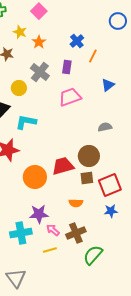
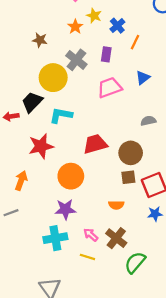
yellow star: (20, 32) -> (94, 16), moved
blue triangle: (108, 85) -> (143, 78), moved
yellow circle: (19, 88) -> (53, 78), size x1.6
red trapezoid: (63, 166) -> (95, 144), moved
purple star: (39, 214) -> (65, 209), moved
brown cross: (76, 233) -> (116, 238), turned -30
yellow line: (50, 250) -> (87, 257), turned 32

